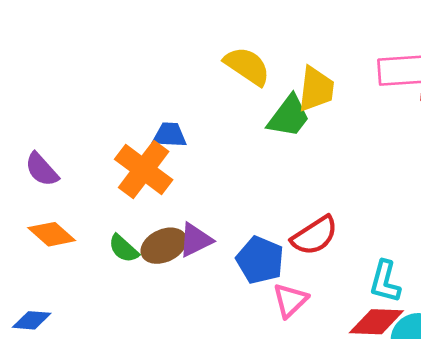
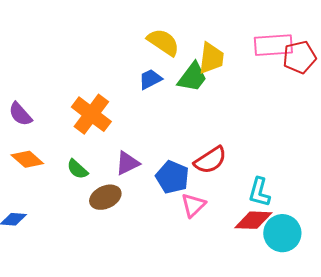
blue trapezoid: (170, 135) -> (150, 79), moved, turned -30
brown ellipse: (164, 246) -> (105, 197), moved

